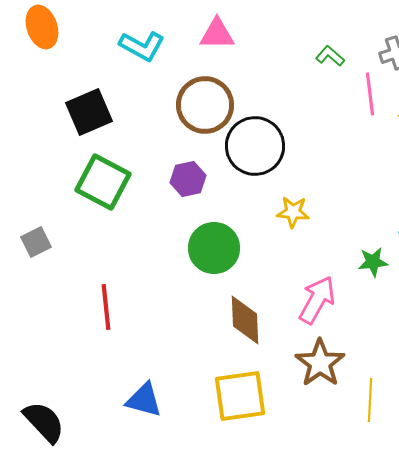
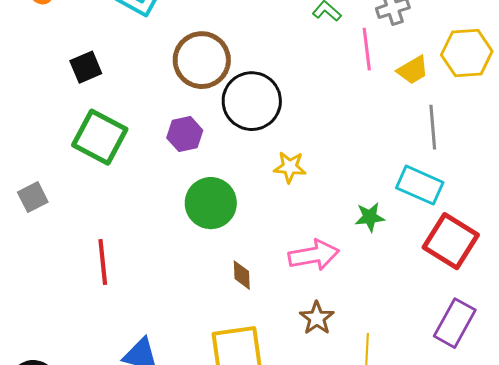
black square: (89, 112) -> (86, 67), size x0.7
pink arrow: (317, 300) -> (314, 255), turned 51
brown diamond: (245, 320) -> (242, 275), size x0.6
brown star: (320, 363) -> (317, 318), size x0.7

